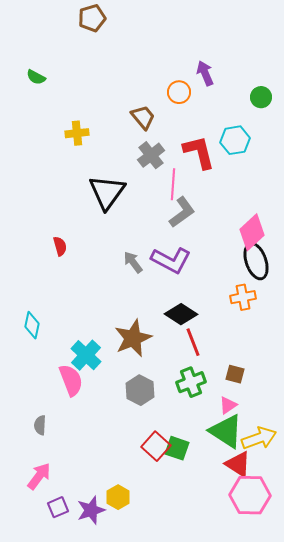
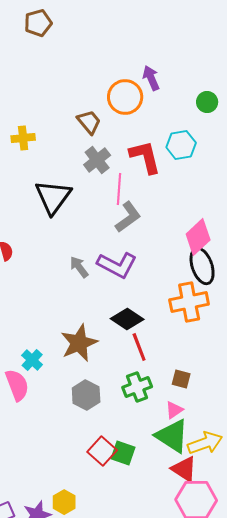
orange circle: (179, 92) -> (125, 97), size x1.5
orange cross: (243, 297) -> (189, 302), size x1.5
cyan cross: (86, 355) -> (32, 360), size x0.7

